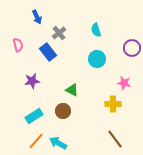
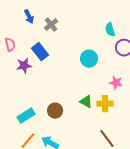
cyan semicircle: (96, 30) -> (110, 30), moved
gray cross: (59, 33) -> (51, 25), moved
purple star: (32, 81) -> (24, 66), moved
green triangle: (72, 90) -> (86, 102), moved

